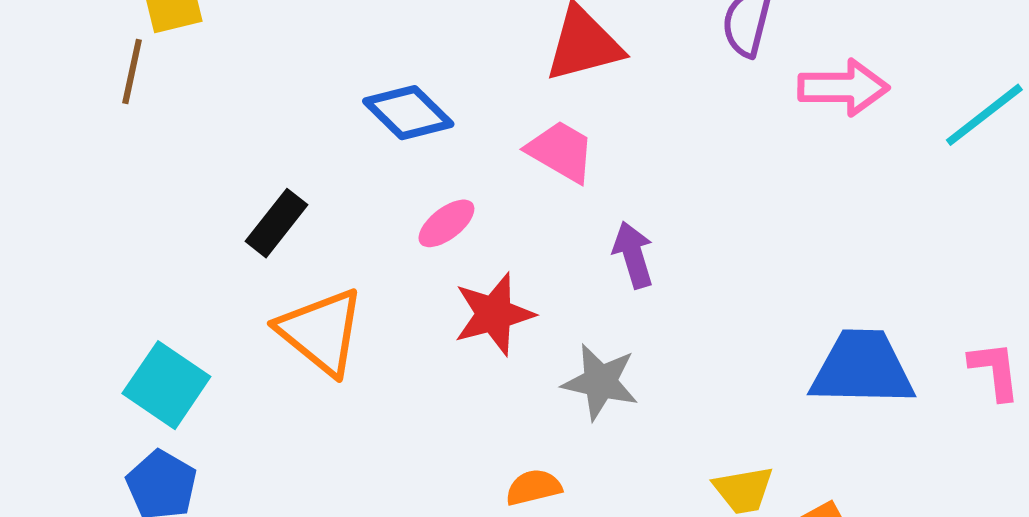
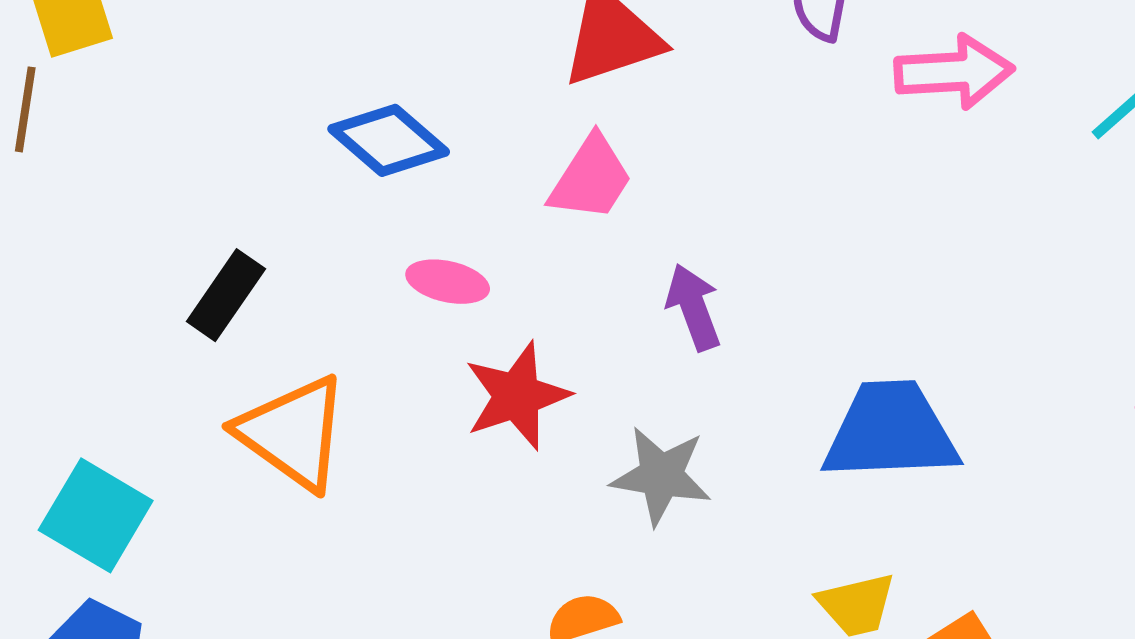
pink trapezoid: (561, 151) -> (591, 178), turned 96
pink ellipse: (446, 223) -> (448, 282), turned 54
blue trapezoid: (862, 368) -> (891, 431), moved

